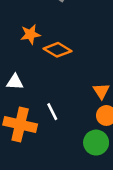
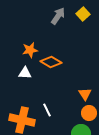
white triangle: (15, 82) -> (25, 73), moved

